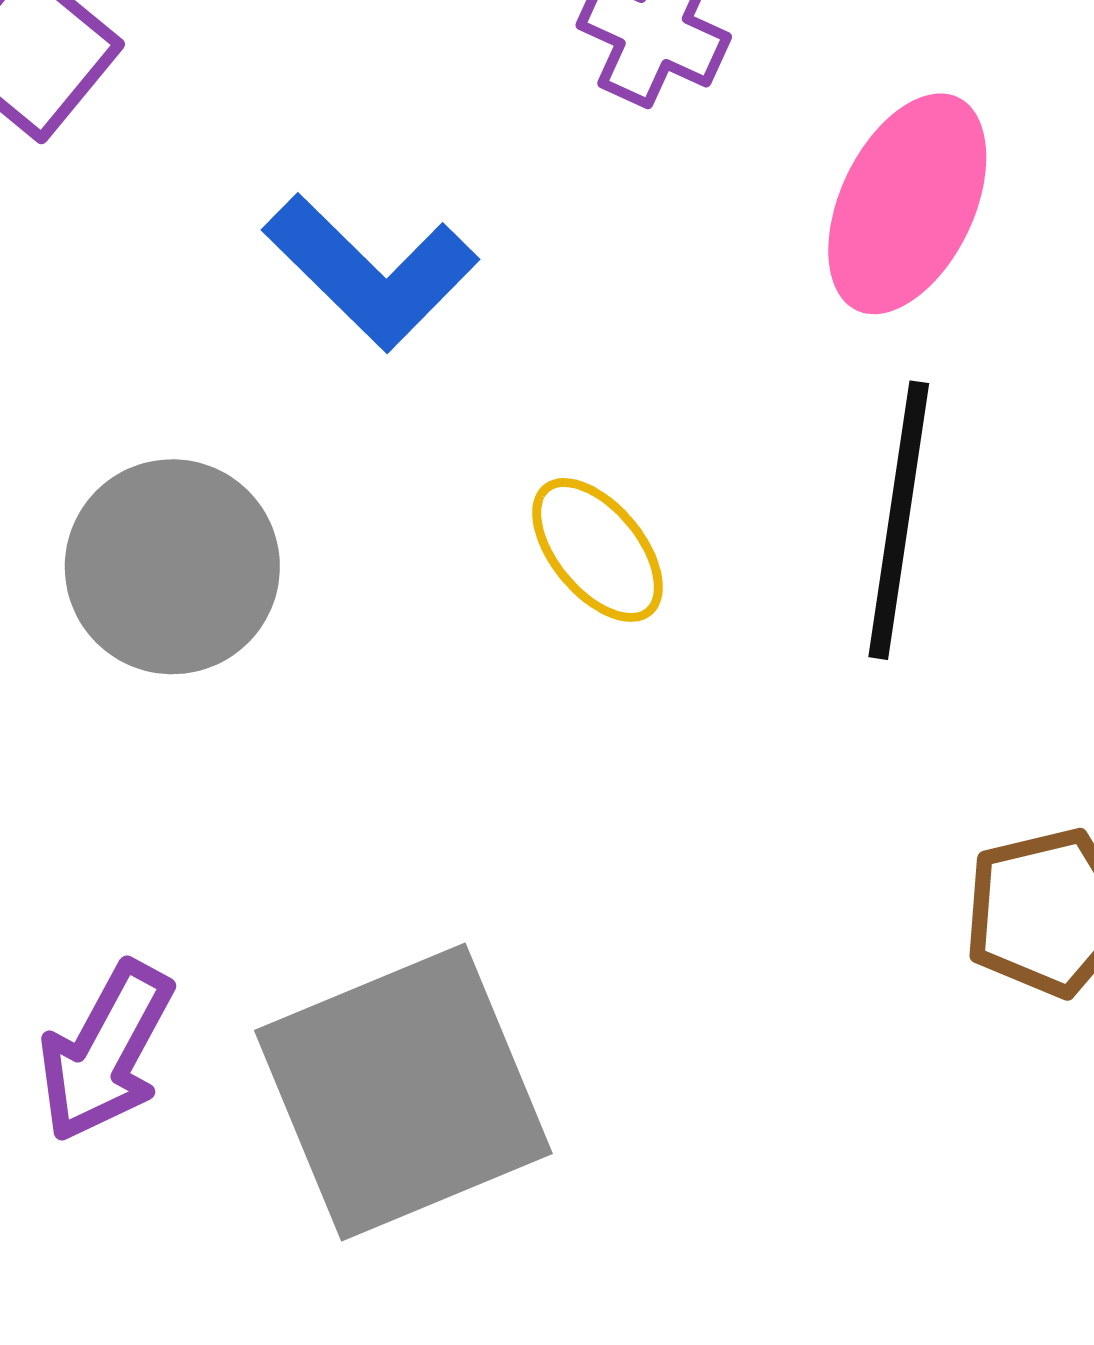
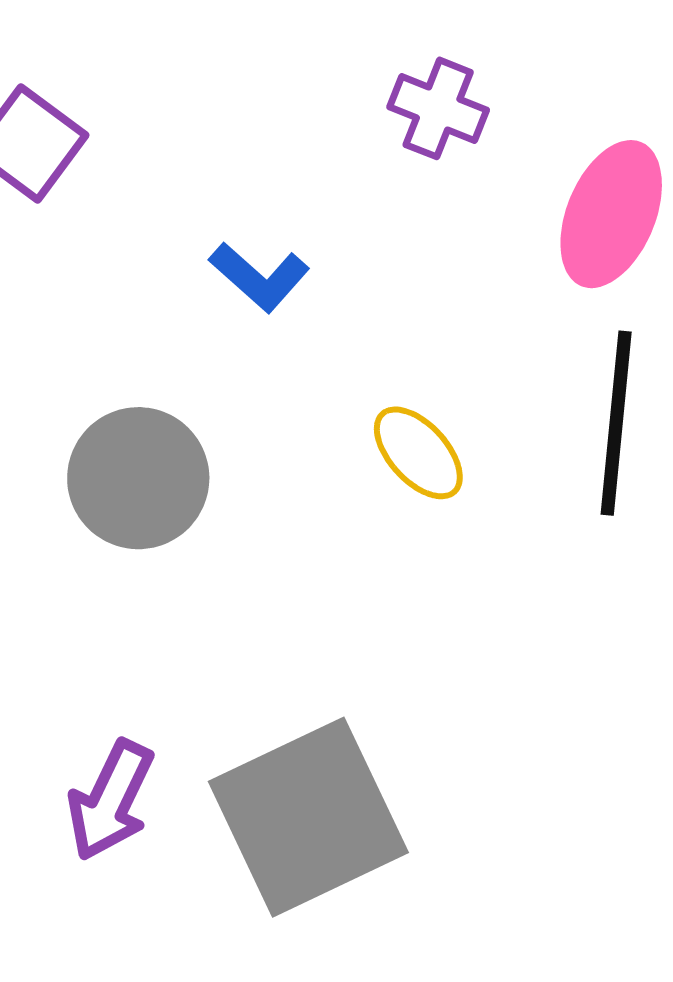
blue L-shape: (371, 272) -> (259, 277), size x0.7

